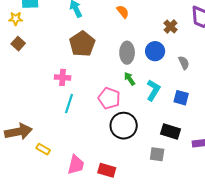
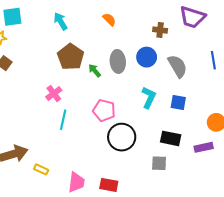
brown cross: (171, 26) -> (160, 30), turned -32
gray semicircle: (184, 63) -> (177, 66), size x1.6
pink cross: (63, 77) -> (54, 94), turned -35
green arrow: (130, 79) -> (95, 71), moved

